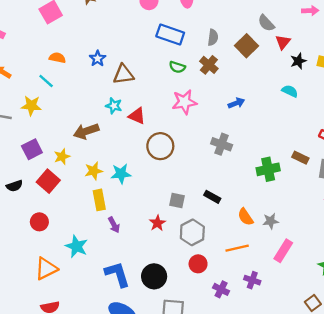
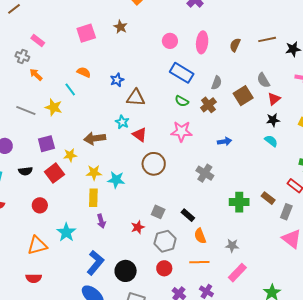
black star: (298, 61) -> (273, 120), moved
orange semicircle: (245, 217) -> (200, 236), moved
blue L-shape: (117, 274) -> (95, 263), turned 45

